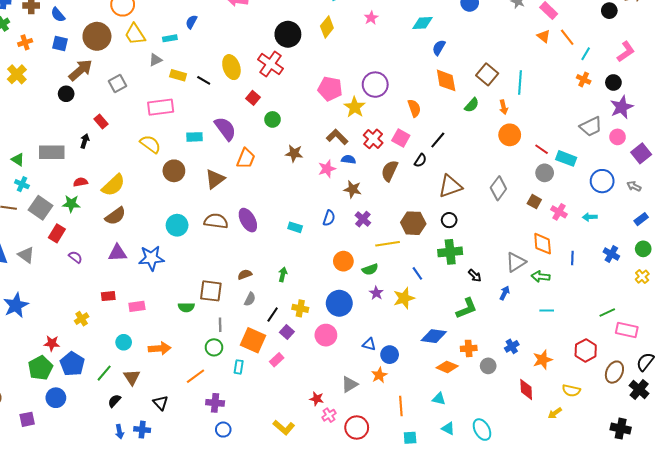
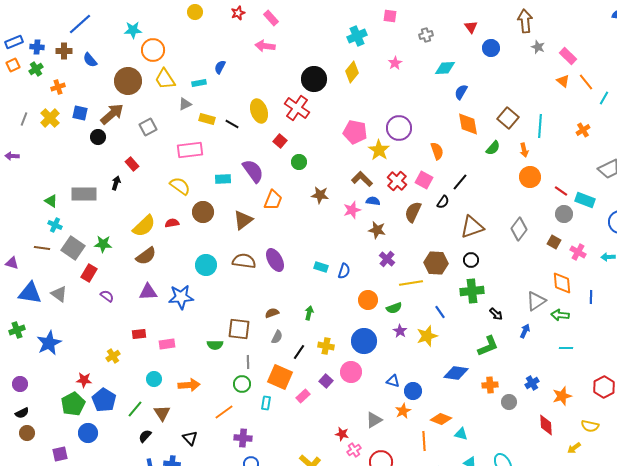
blue square: (60, 43) -> (80, 113), moved
orange cross: (584, 79) -> (583, 130), moved, turned 32
red semicircle: (81, 182) -> (172, 223), moved
blue semicircle: (329, 218) -> (344, 271), moved
purple square: (287, 332) -> (326, 381), moved
orange diamond: (447, 367) -> (441, 419), moved

